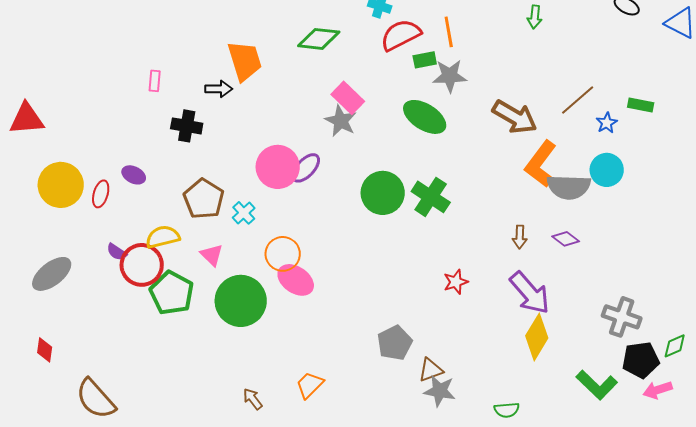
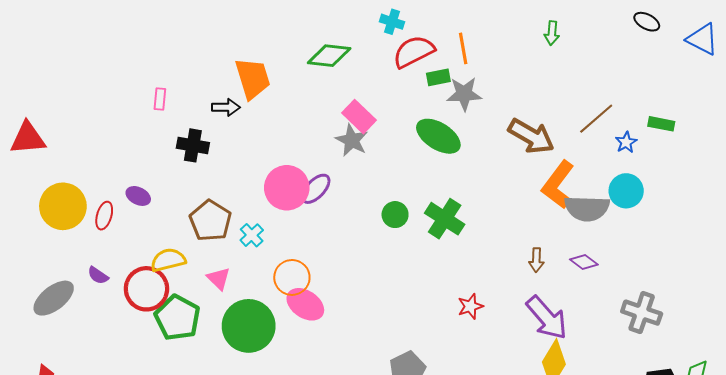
green circle: (383, 193) -> (395, 215), size x0.6
purple semicircle: (117, 252) -> (98, 275), moved
gray cross: (622, 317) -> (642, 313), moved

